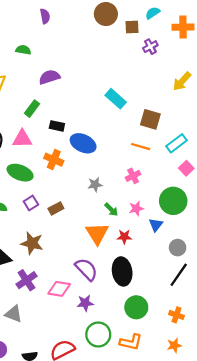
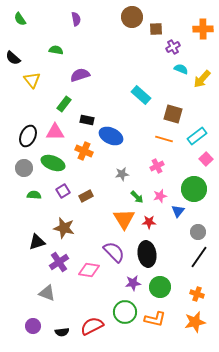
cyan semicircle: (153, 13) -> (181, 69), moved, turned 56
purple star: (85, 303) -> (133, 283), moved
orange star: (174, 345) -> (195, 322), size x1.5

